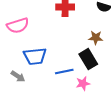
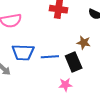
blue line: (64, 71) -> (50, 57), moved

